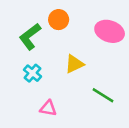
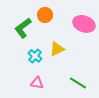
cyan cross: (33, 73) -> (35, 56), moved
green line: (103, 95) -> (78, 83), moved

